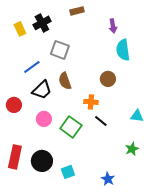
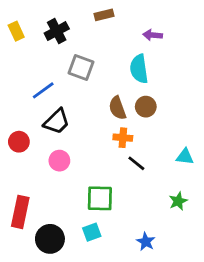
purple arrow: (113, 26) -> (153, 35), turned 104
yellow rectangle: (20, 29) -> (16, 31), moved
cyan semicircle: (123, 50) -> (139, 69), moved
brown semicircle: (65, 81) -> (117, 108), moved
green square: (71, 127) -> (100, 198), moved, turned -35
black circle: (42, 161) -> (50, 239), moved

